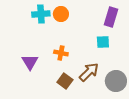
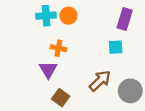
orange cross: (61, 53) -> (58, 48), moved
purple triangle: (30, 62) -> (48, 70), moved
brown square: (65, 81) -> (61, 98), moved

